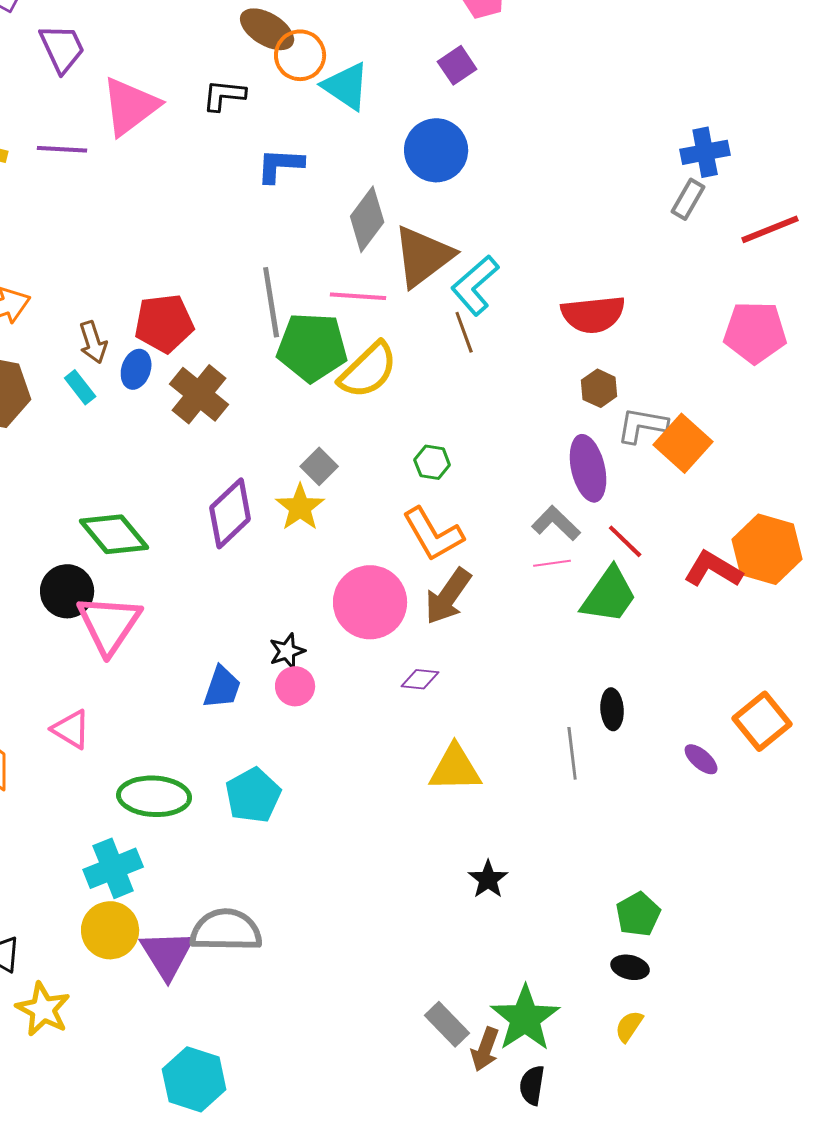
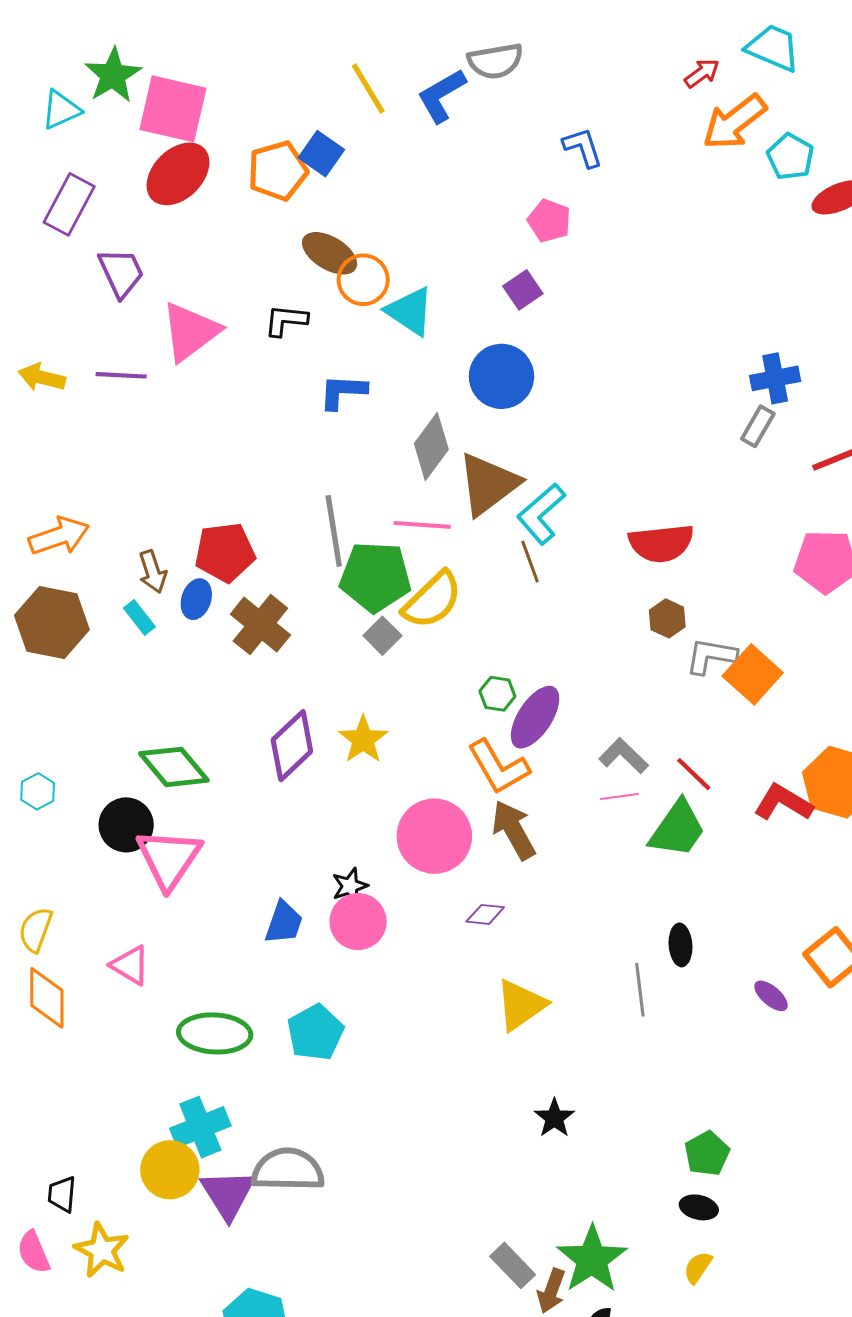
gray square: (319, 466) -> (382, 636), moved
purple ellipse: (588, 468) -> (535, 717), moved, turned 46
brown arrow: (448, 596) -> (514, 830), turned 116
pink circle: (295, 686) -> (358, 922), size x1.4
yellow triangle: (455, 768) -> (521, 1005), turned -34
cyan cross: (113, 868) -> (200, 1127), moved

